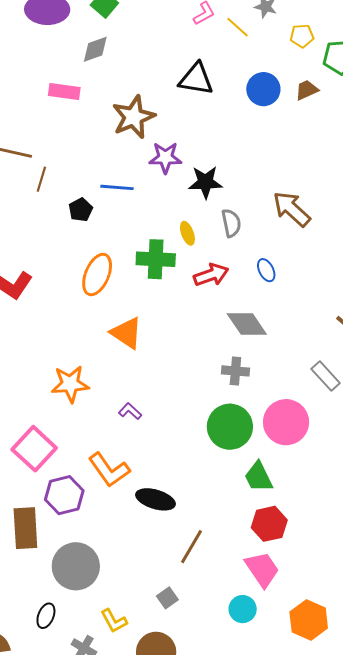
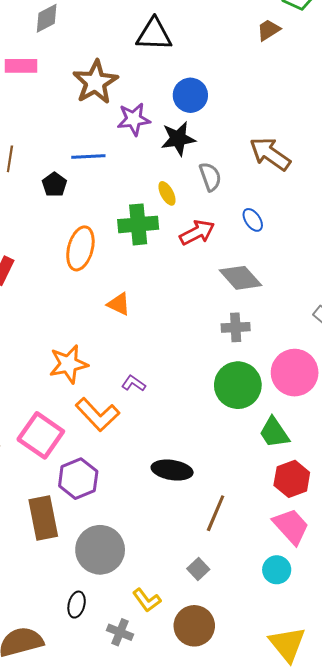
blue circle: (263, 89) -> (190, 95), moved
orange triangle: (127, 333) -> (119, 304), size x0.7
orange L-shape: (109, 470) -> (98, 415), moved

